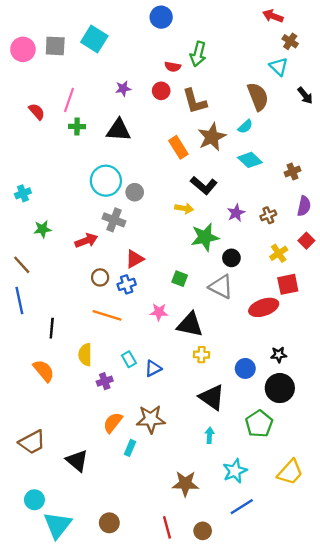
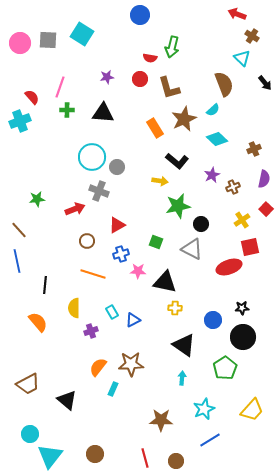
cyan cross: (23, 193) -> (20, 121), moved, size x1.5
purple star: (236, 213) -> (212, 175), moved
blue cross: (127, 284) -> (121, 254), moved

